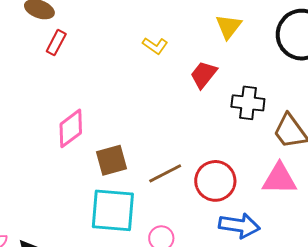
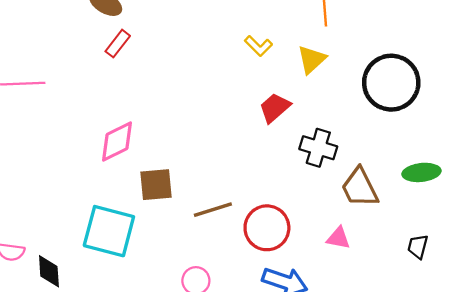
yellow L-shape: (155, 46) -> (258, 46), moved
pink triangle: (279, 179) -> (338, 238), size x0.6
cyan square: (113, 210) -> (109, 231), moved

